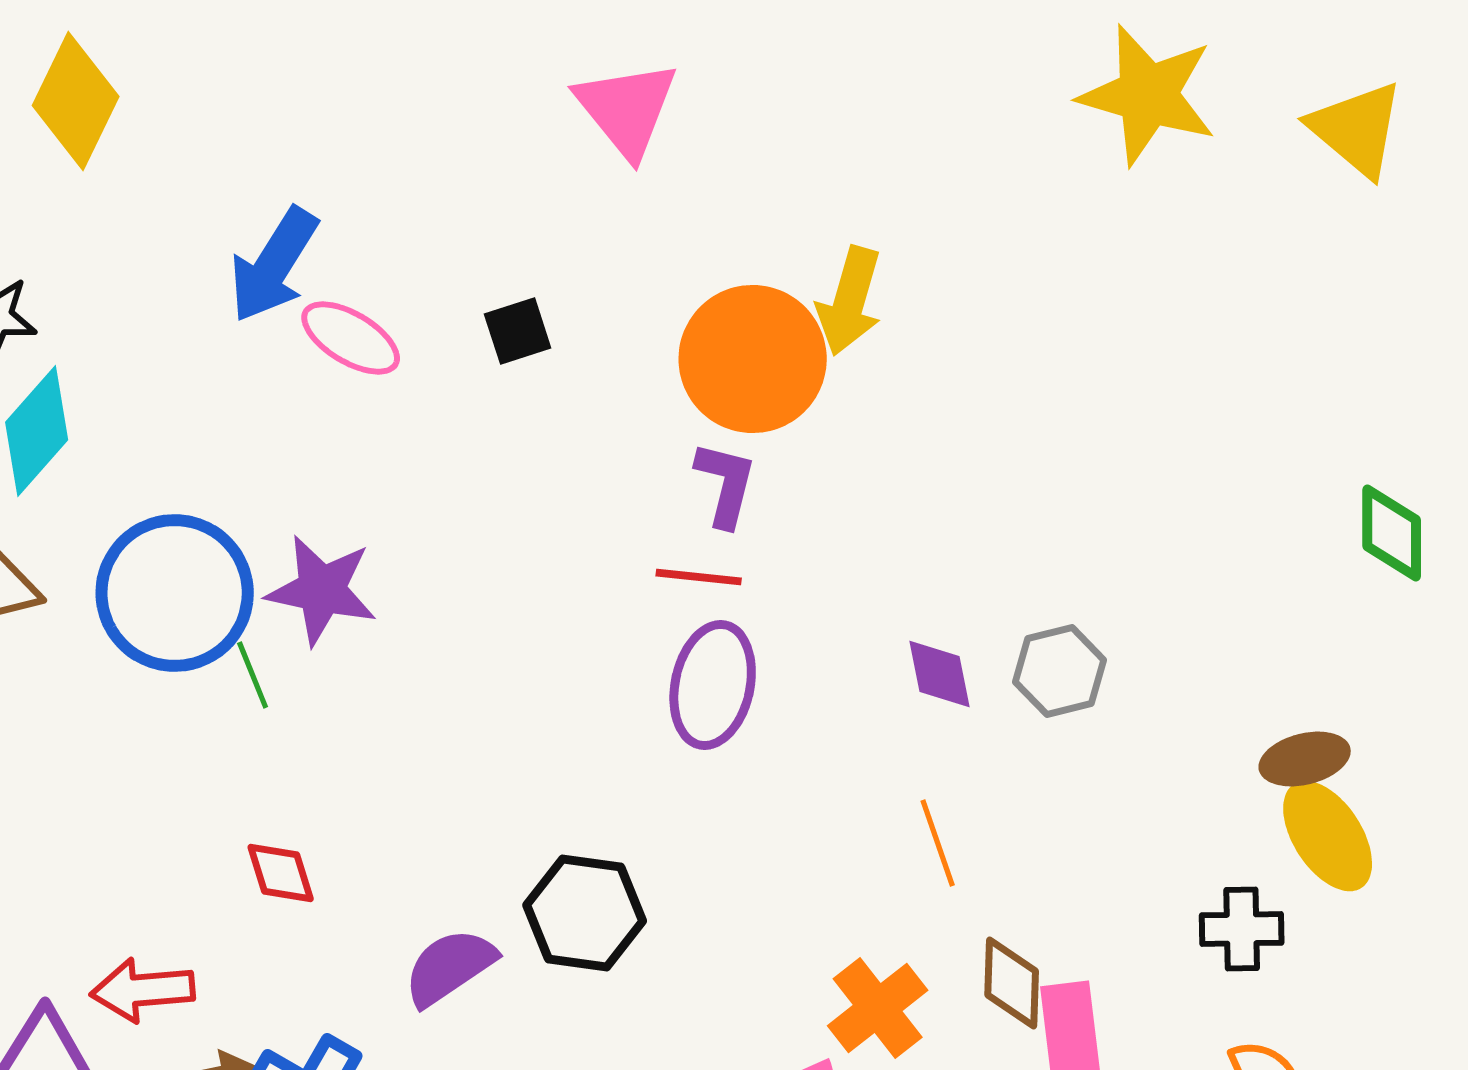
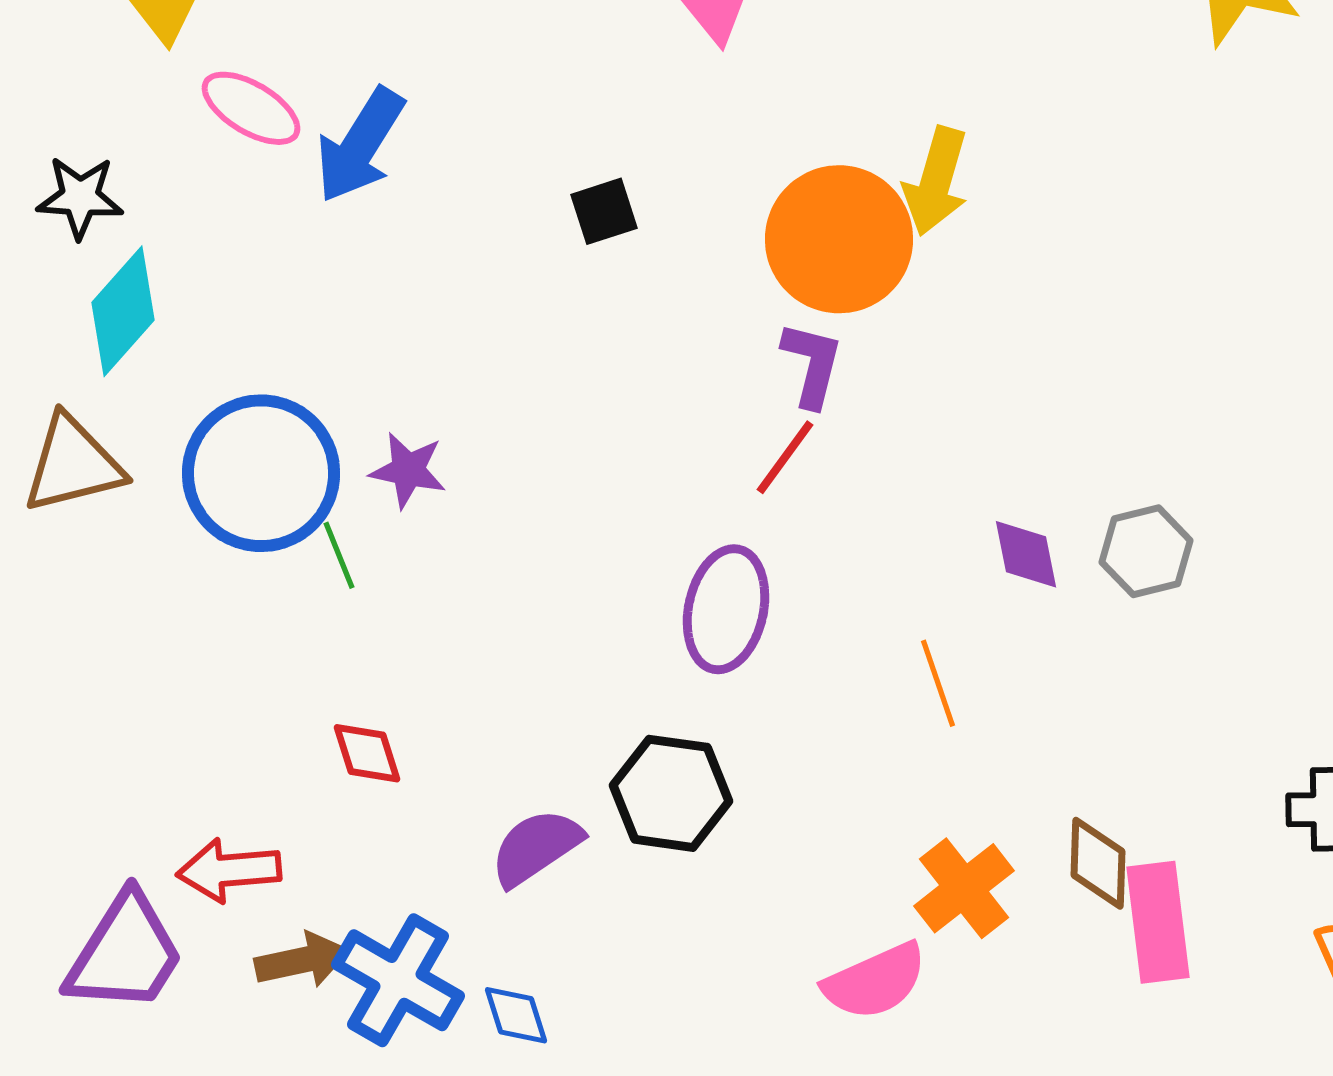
pink ellipse: (351, 338) -> (251, 108), moved
red line: (699, 577) -> (785, 457), turned -60
purple star: (322, 590) -> (408, 470), size x0.7
purple ellipse: (713, 685) -> (726, 609), moved
orange line: (938, 843) -> (938, 683), moved

